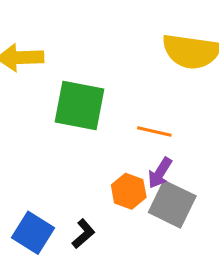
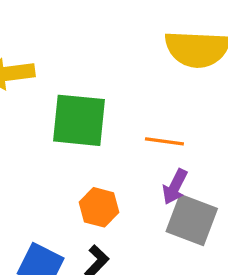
orange hexagon: (129, 191) -> (99, 207), moved

